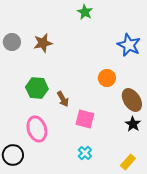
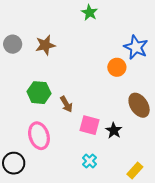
orange circle: (107, 78) -> (117, 67), moved
black star: (133, 124) -> (114, 130), moved

